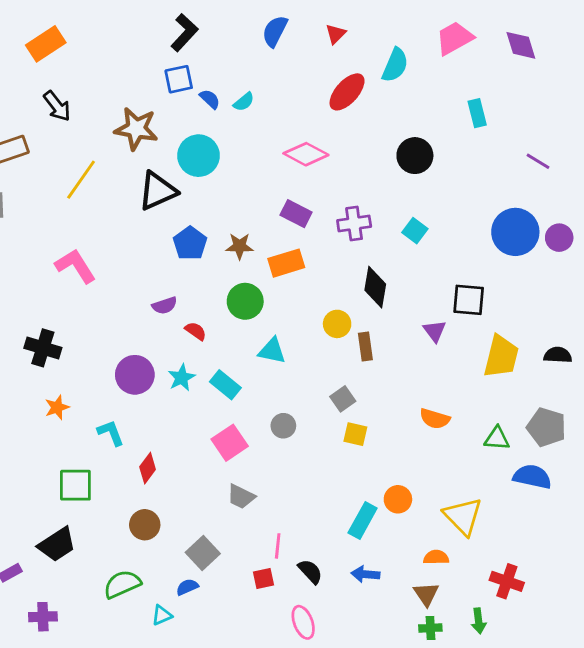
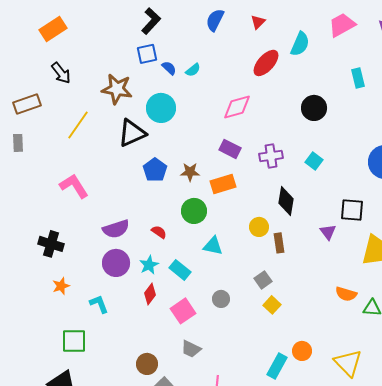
pink diamond: (306, 154) -> (237, 107), turned -44
purple semicircle: (165, 306) -> (116, 229), moved, size x1.5
orange semicircle: (435, 419) -> (346, 294), moved
yellow square: (355, 434) -> (272, 305), turned 30
red diamond: (148, 468) -> (150, 294), moved
brown circle: (145, 525) -> (147, 364), moved

